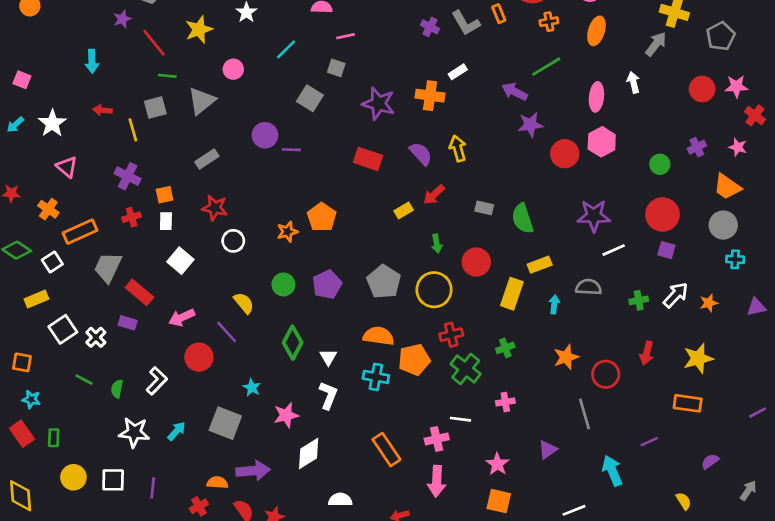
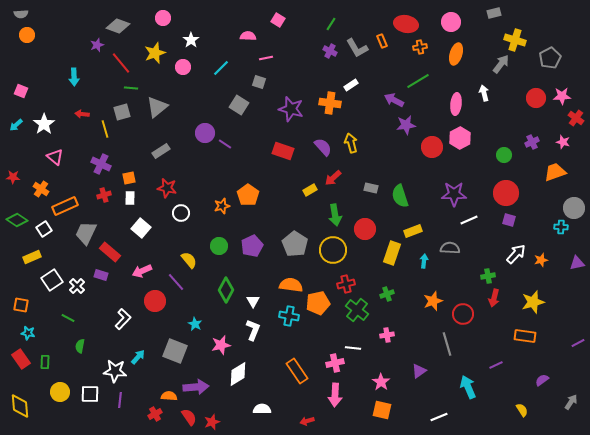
pink circle: (233, 69) -> (183, 67), moved
purple line: (291, 150) -> (225, 144), turned 32
orange trapezoid: (727, 187) -> (555, 172), turned 125
gray circle: (723, 225) -> (574, 208), moved
green arrow: (437, 244) -> (335, 215), size x1.5
green cross: (639, 300) -> (488, 276), moved
green semicircle: (117, 389) -> (80, 346), moved
white star: (134, 432) -> (115, 371), moved

